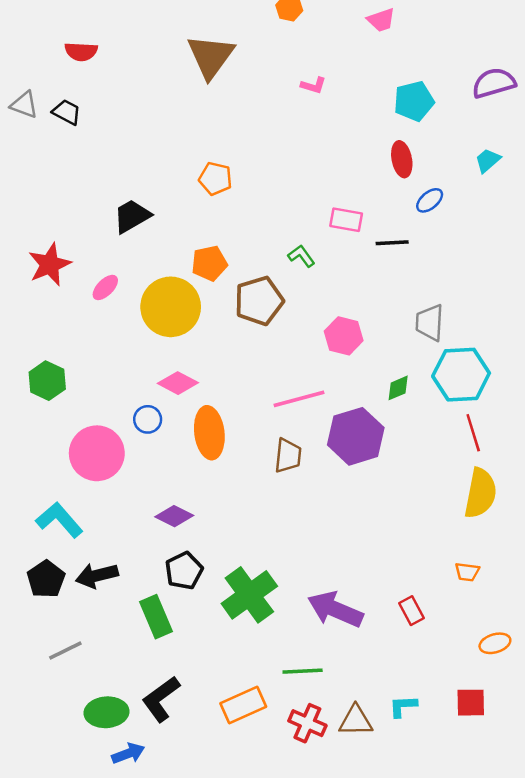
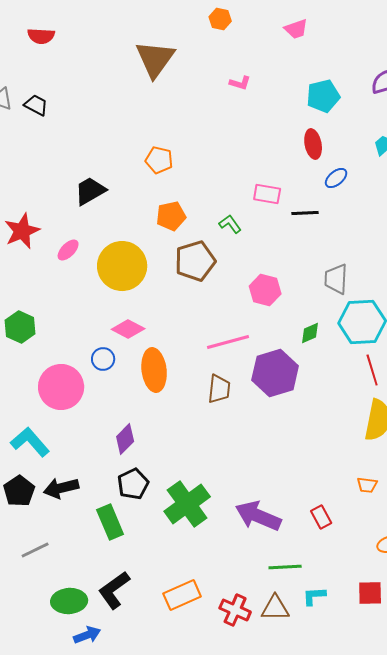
red semicircle: (81, 51) -> (41, 36), moved
orange pentagon: (209, 263) -> (171, 216), moved
purple diamond: (174, 516) -> (125, 439), turned -72
green line: (303, 671) -> (285, 567), moved

